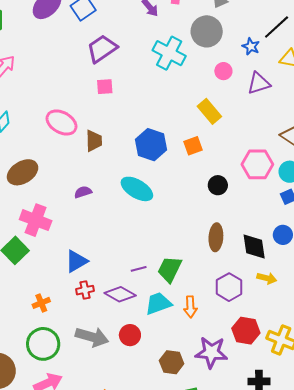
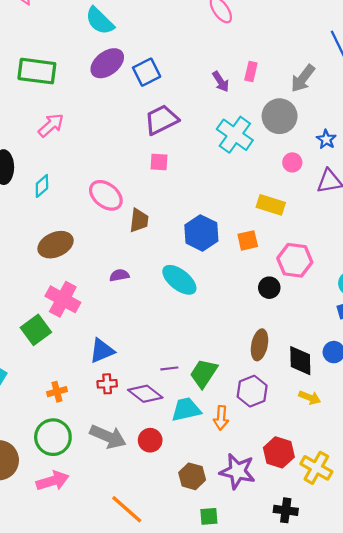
yellow rectangle: (209, 111) -> (271, 205), turned -40
pink hexagon: (257, 164) -> (295, 260), moved
purple hexagon: (229, 287) -> (252, 391), moved

